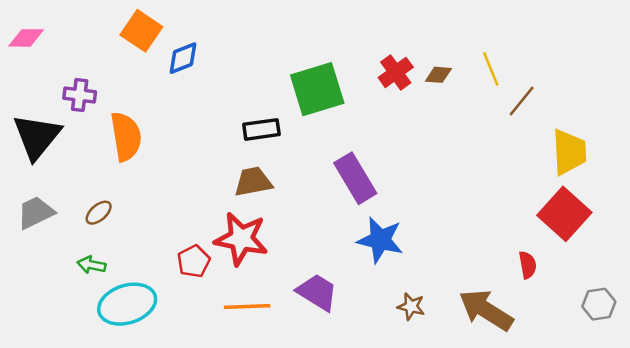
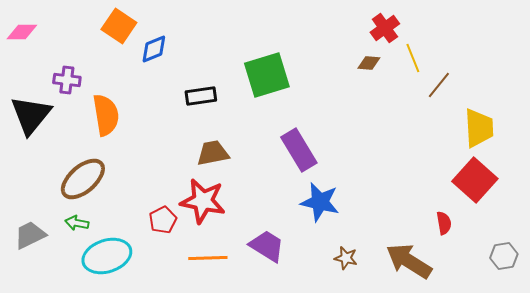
red cross: (396, 72) -> (385, 28), moved
black rectangle: (261, 129) -> (201, 96), moved
gray trapezoid: (36, 213) -> (30, 235), moved
brown ellipse: (99, 213) -> (83, 179), size x2.0

